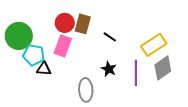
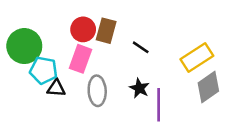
purple line: (136, 73) -> (159, 105), moved
gray ellipse: (86, 90) -> (97, 91), moved

